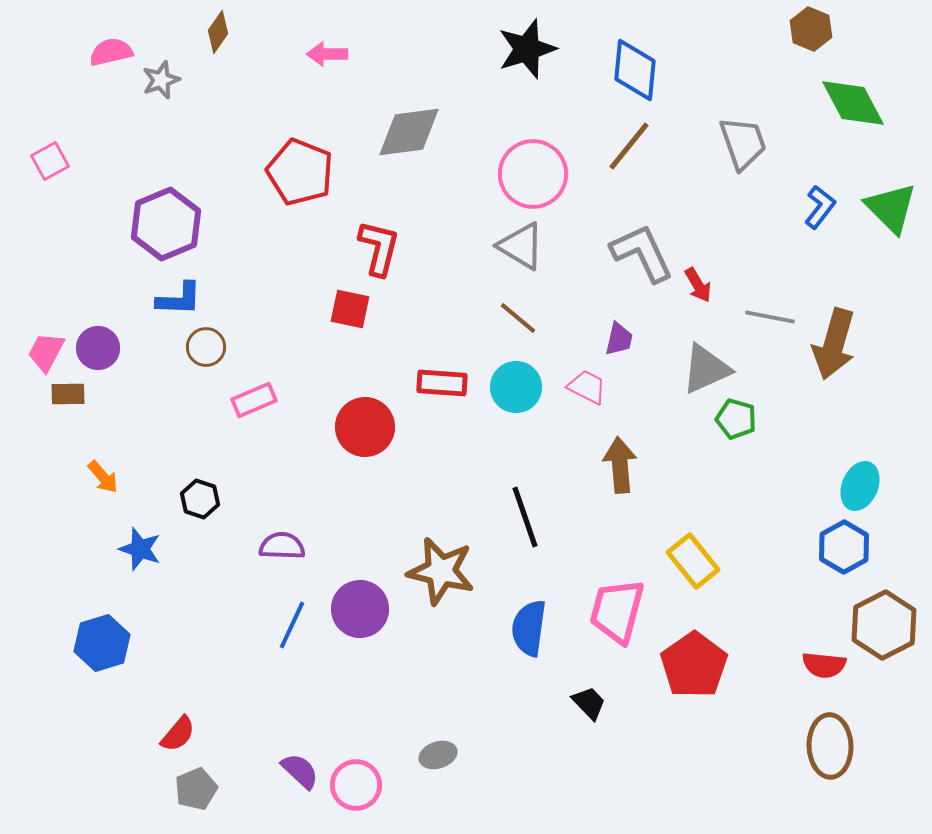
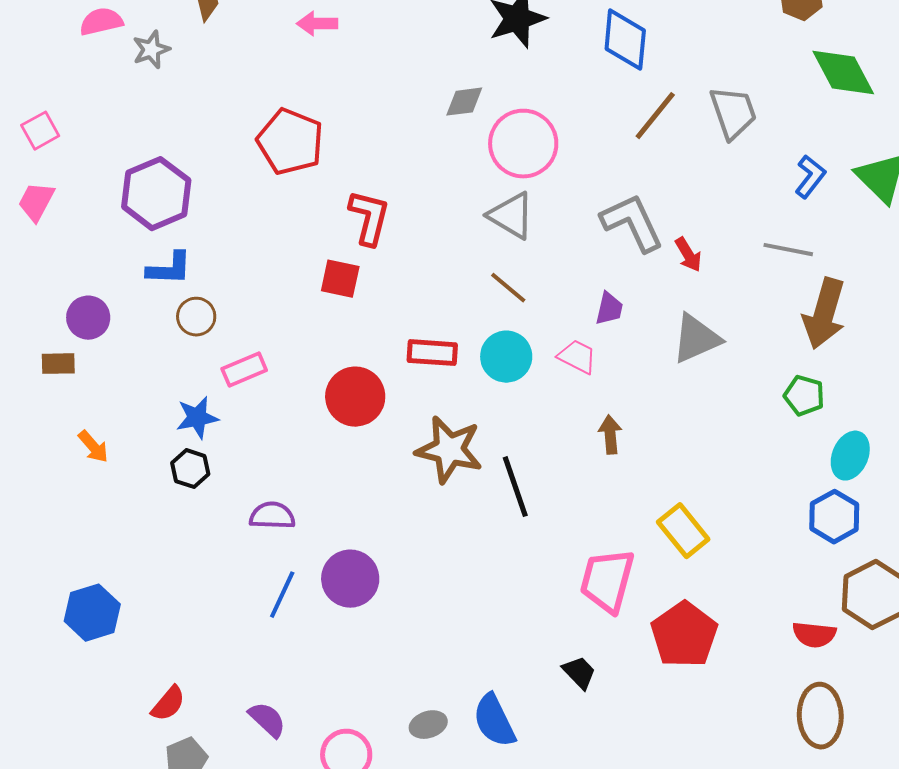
gray diamond: (409, 132) -> (464, 102), moved, size x0.6
brown line: (629, 146) -> (655, 116), moved
gray line: (770, 317) -> (788, 250), moved
pink trapezoid: (46, 352) -> (36, 202), moved
green pentagon: (736, 419) -> (804, 396), moved
brown arrow: (620, 465) -> (610, 435), size x0.7
blue star: (140, 549) -> (197, 418), moved, turned -30
brown star: (441, 571) -> (449, 450), moved
blue semicircle: (529, 628) -> (494, 721), moved, turned -34
purple semicircle: (300, 771) -> (267, 720), moved

